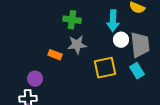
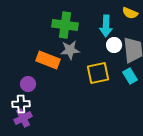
green cross: (72, 20) -> (65, 25), size x1.4
orange rectangle: (55, 55) -> (48, 60), size x1.6

